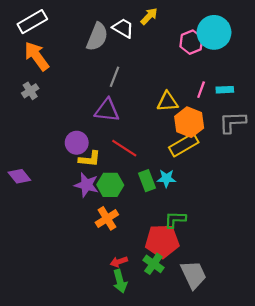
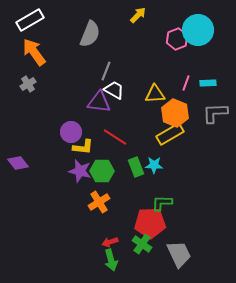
white trapezoid: (123, 28) -> (114, 90), moved

